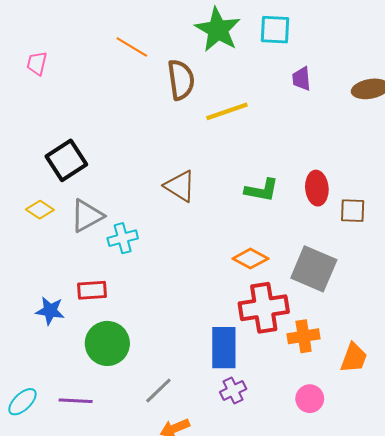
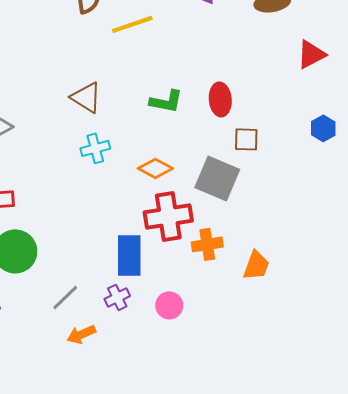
brown square: (353, 211) -> (246, 139), moved
cyan cross: (123, 238) -> (95, 148), moved
purple cross: (233, 390) -> (117, 297), moved
pink circle: (310, 399) -> (169, 305), moved

